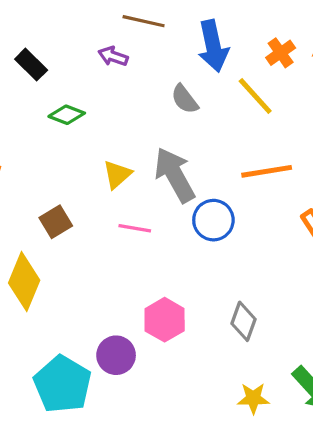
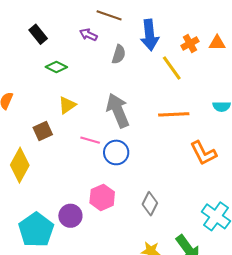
gray semicircle: (185, 99) -> (119, 54), moved, turned -132
yellow triangle: (117, 174) -> (67, 105), moved
blue circle: (213, 220) -> (116, 152), moved

